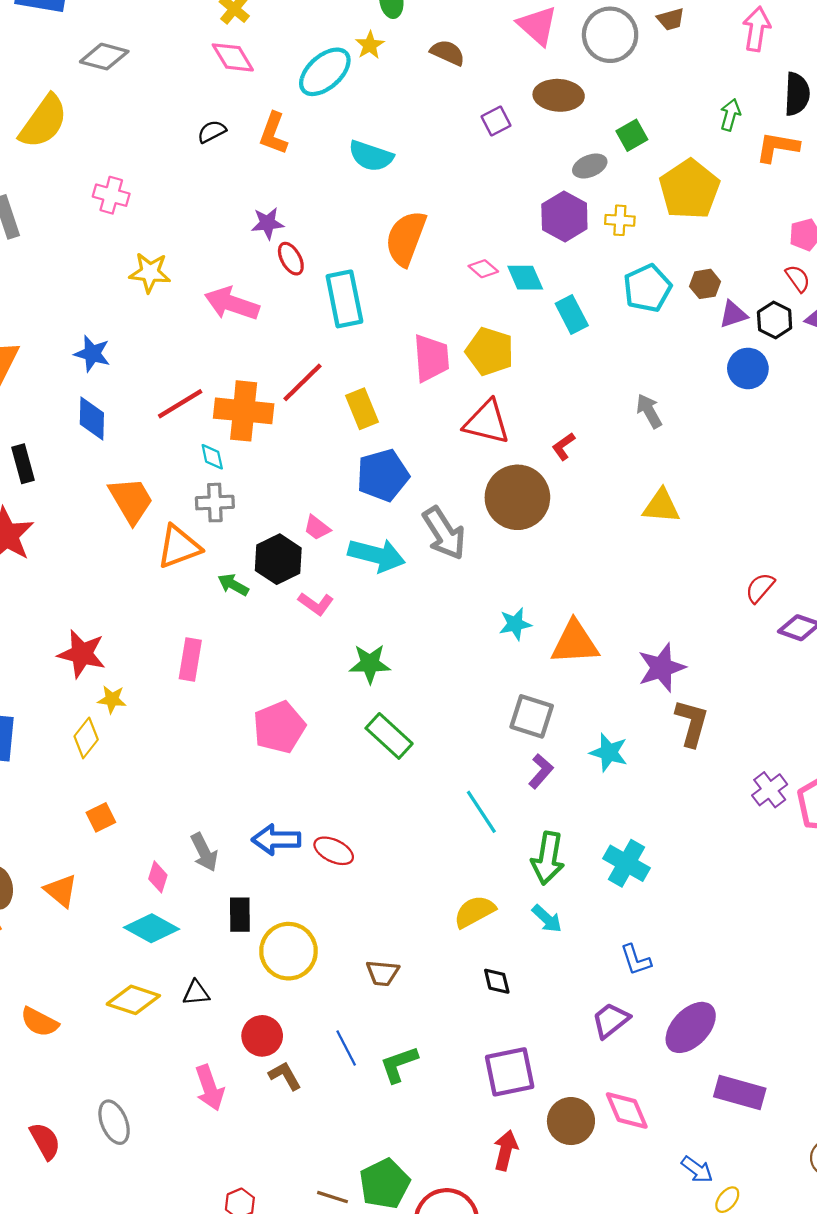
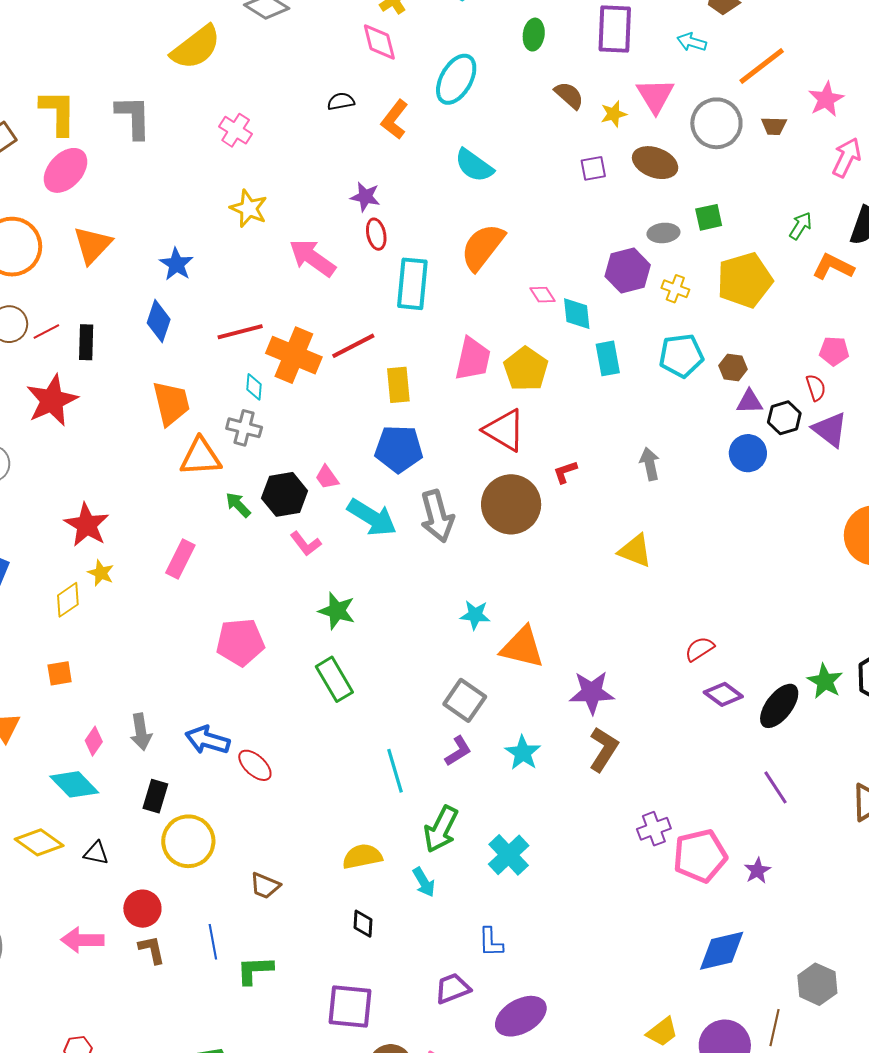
yellow star: (370, 45) -> (614, 114), moved
cyan ellipse: (325, 72) -> (456, 79), turned -36
pink arrow: (210, 1088) -> (82, 940), turned 93

